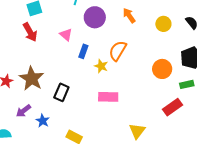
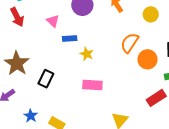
blue rectangle: (83, 51) -> (70, 38), turned 64
orange semicircle: (118, 51) -> (130, 43), moved
blue star: (43, 121) -> (31, 116), moved

